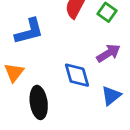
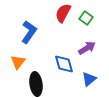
blue L-shape: (29, 31) -> (29, 32), turned -40

